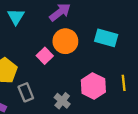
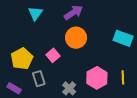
cyan rectangle: (106, 38) -> (123, 38), moved
pink square: (45, 56) -> (53, 55), moved

